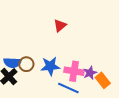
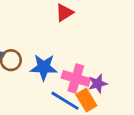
orange rectangle: (103, 80) -> (86, 100), moved

